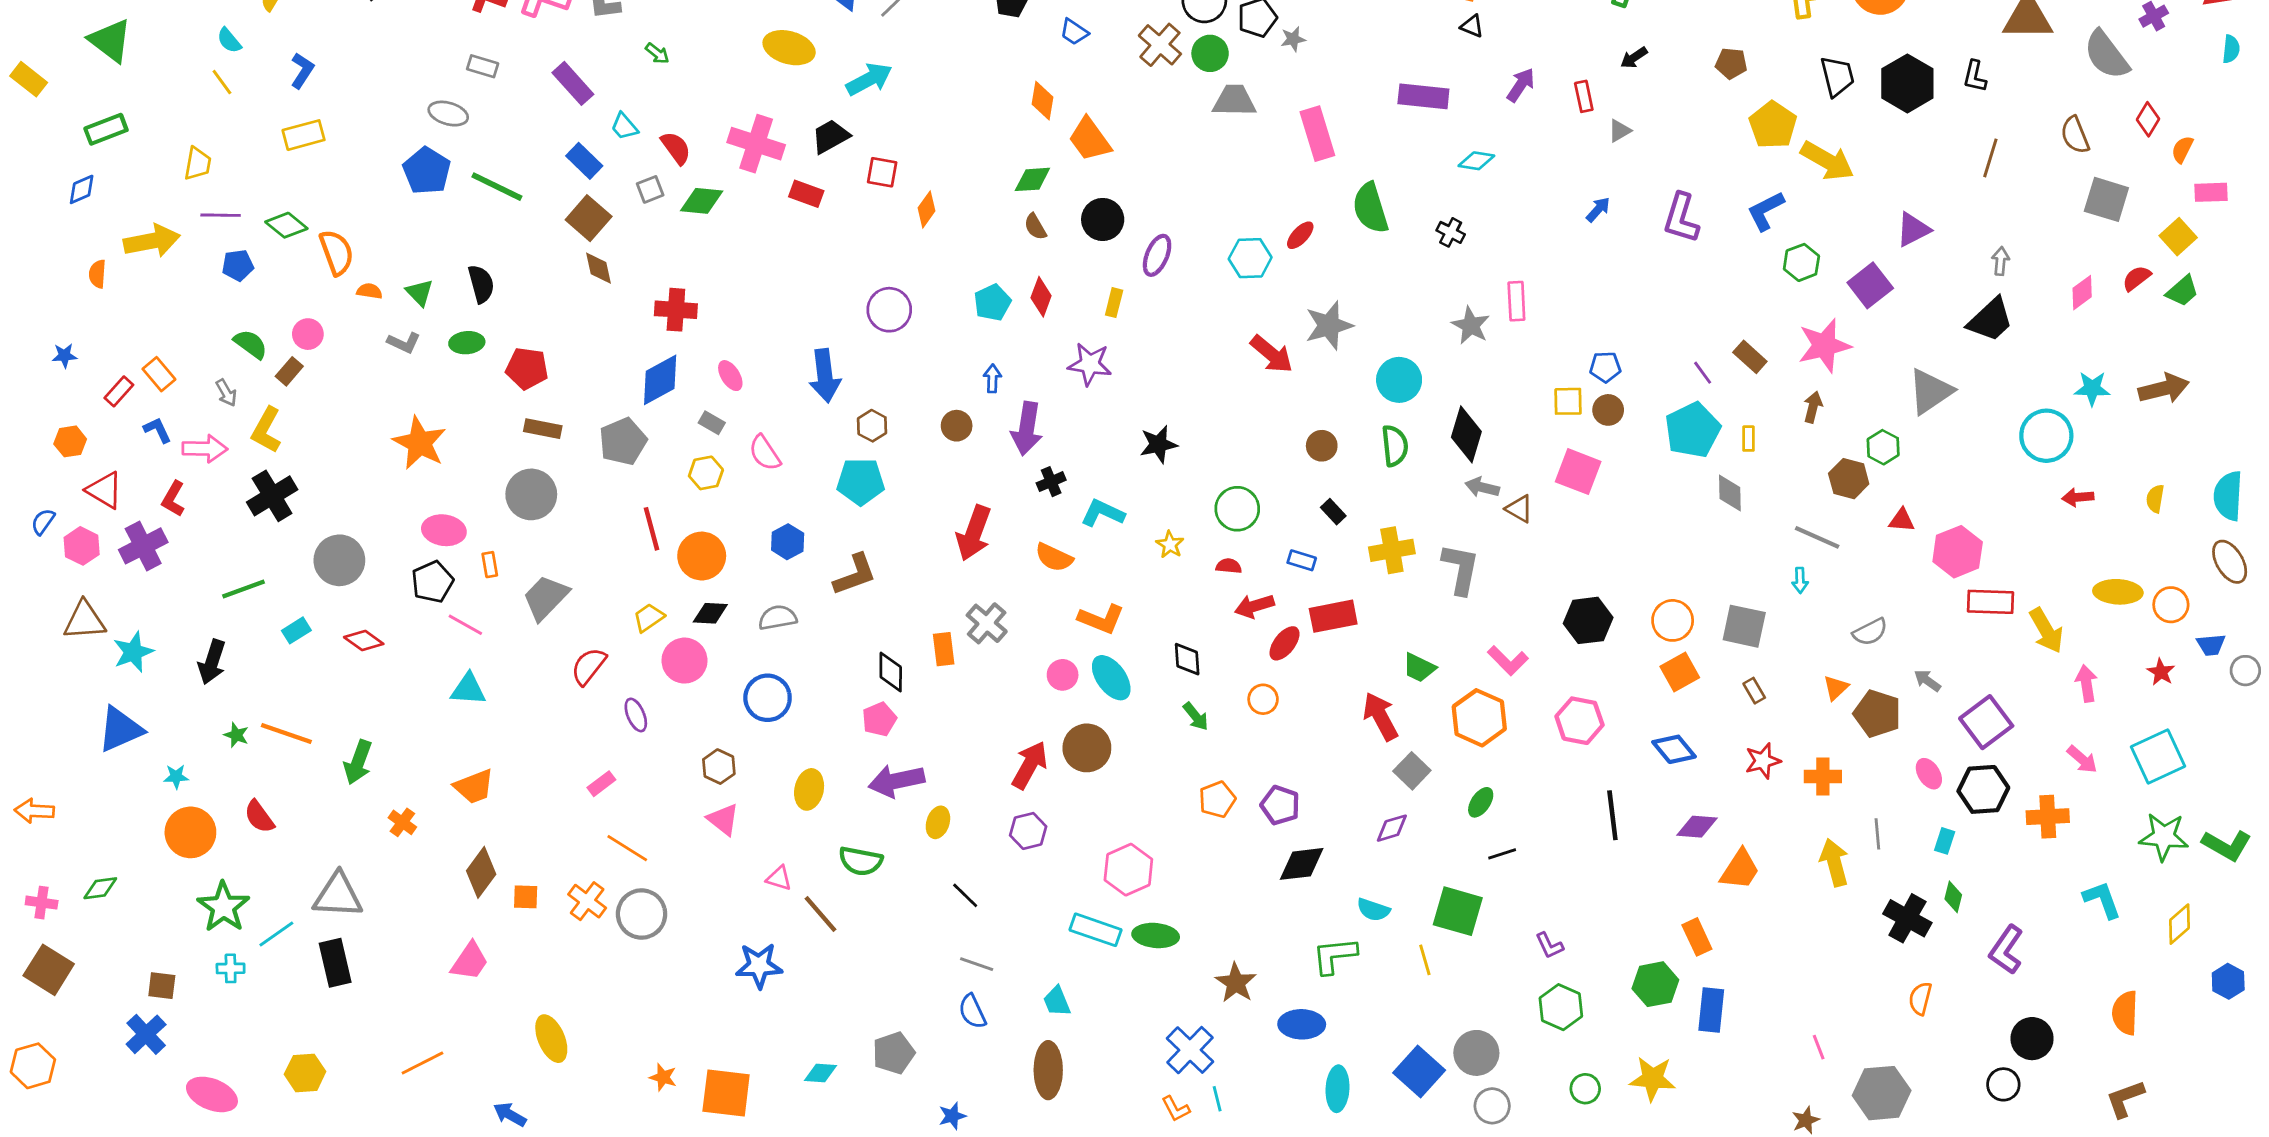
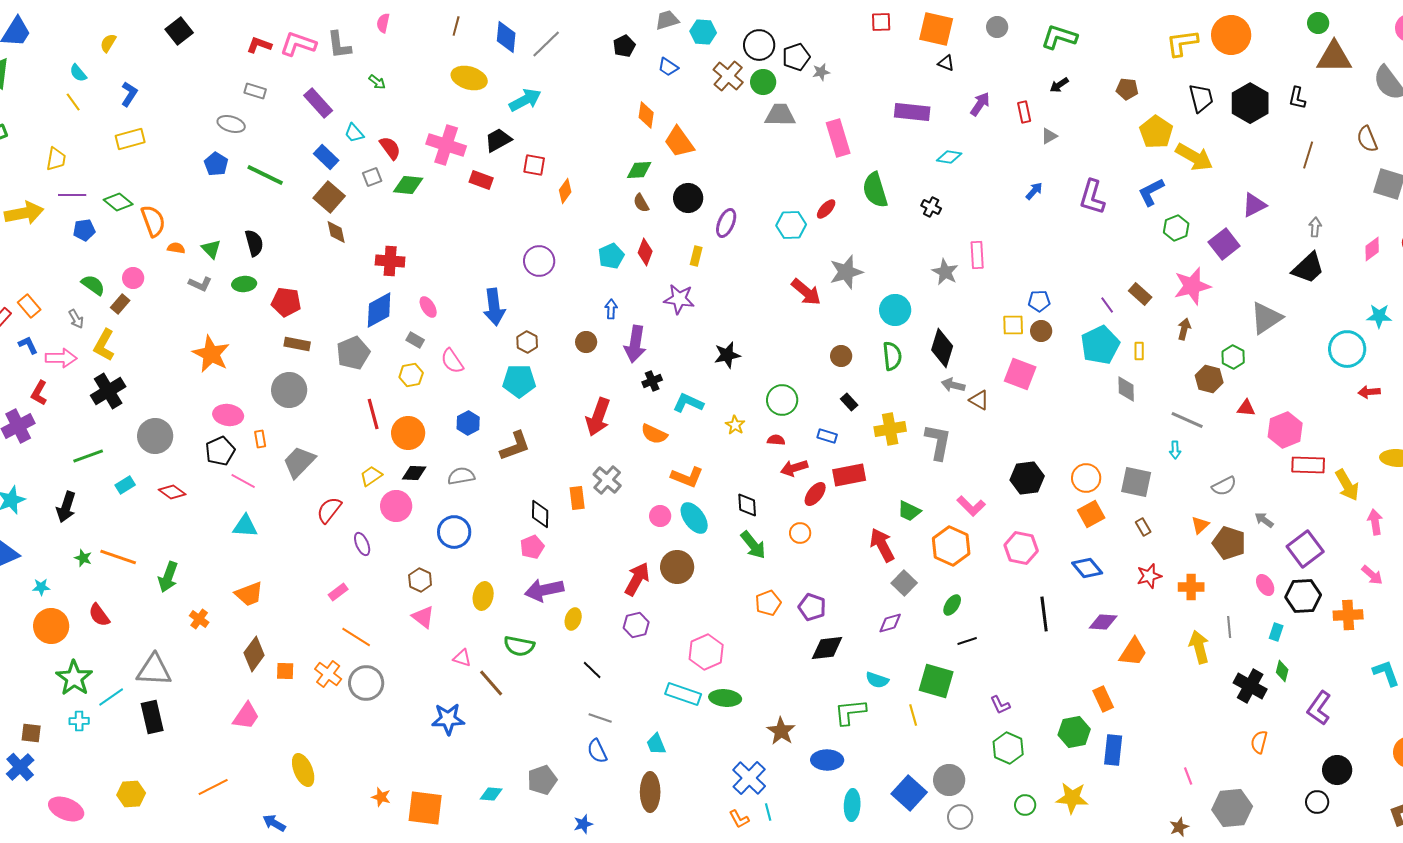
blue pentagon: (427, 171) -> (216, 164), size x0.7
green arrow: (1196, 716) -> (753, 545), size x1.4

